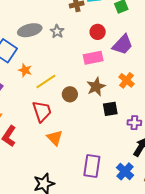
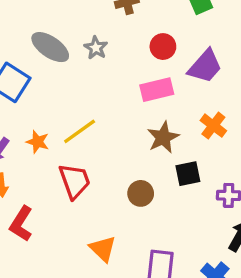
gray ellipse: (30, 30) -> (50, 47), turned 50
orange star: (25, 70) -> (38, 142), moved
brown circle: (70, 94) -> (141, 193), moved
orange triangle: (55, 138) -> (103, 249), moved

